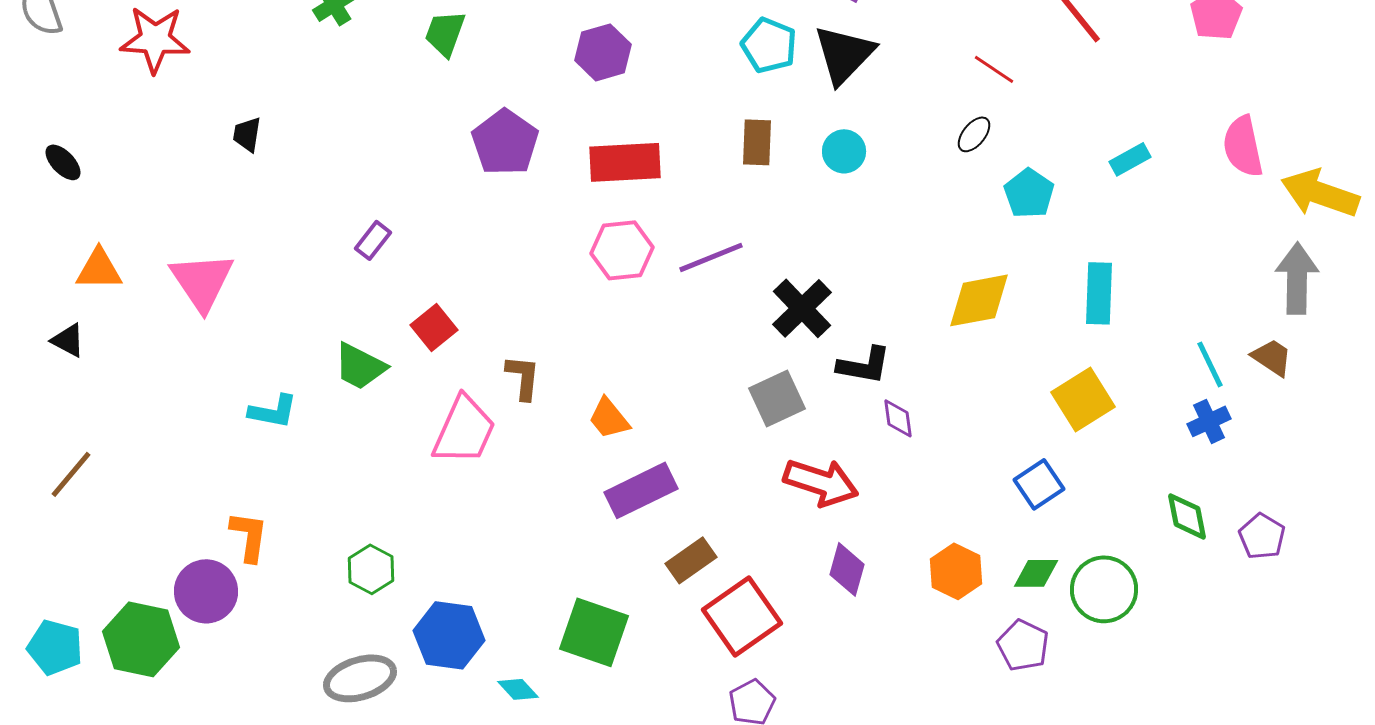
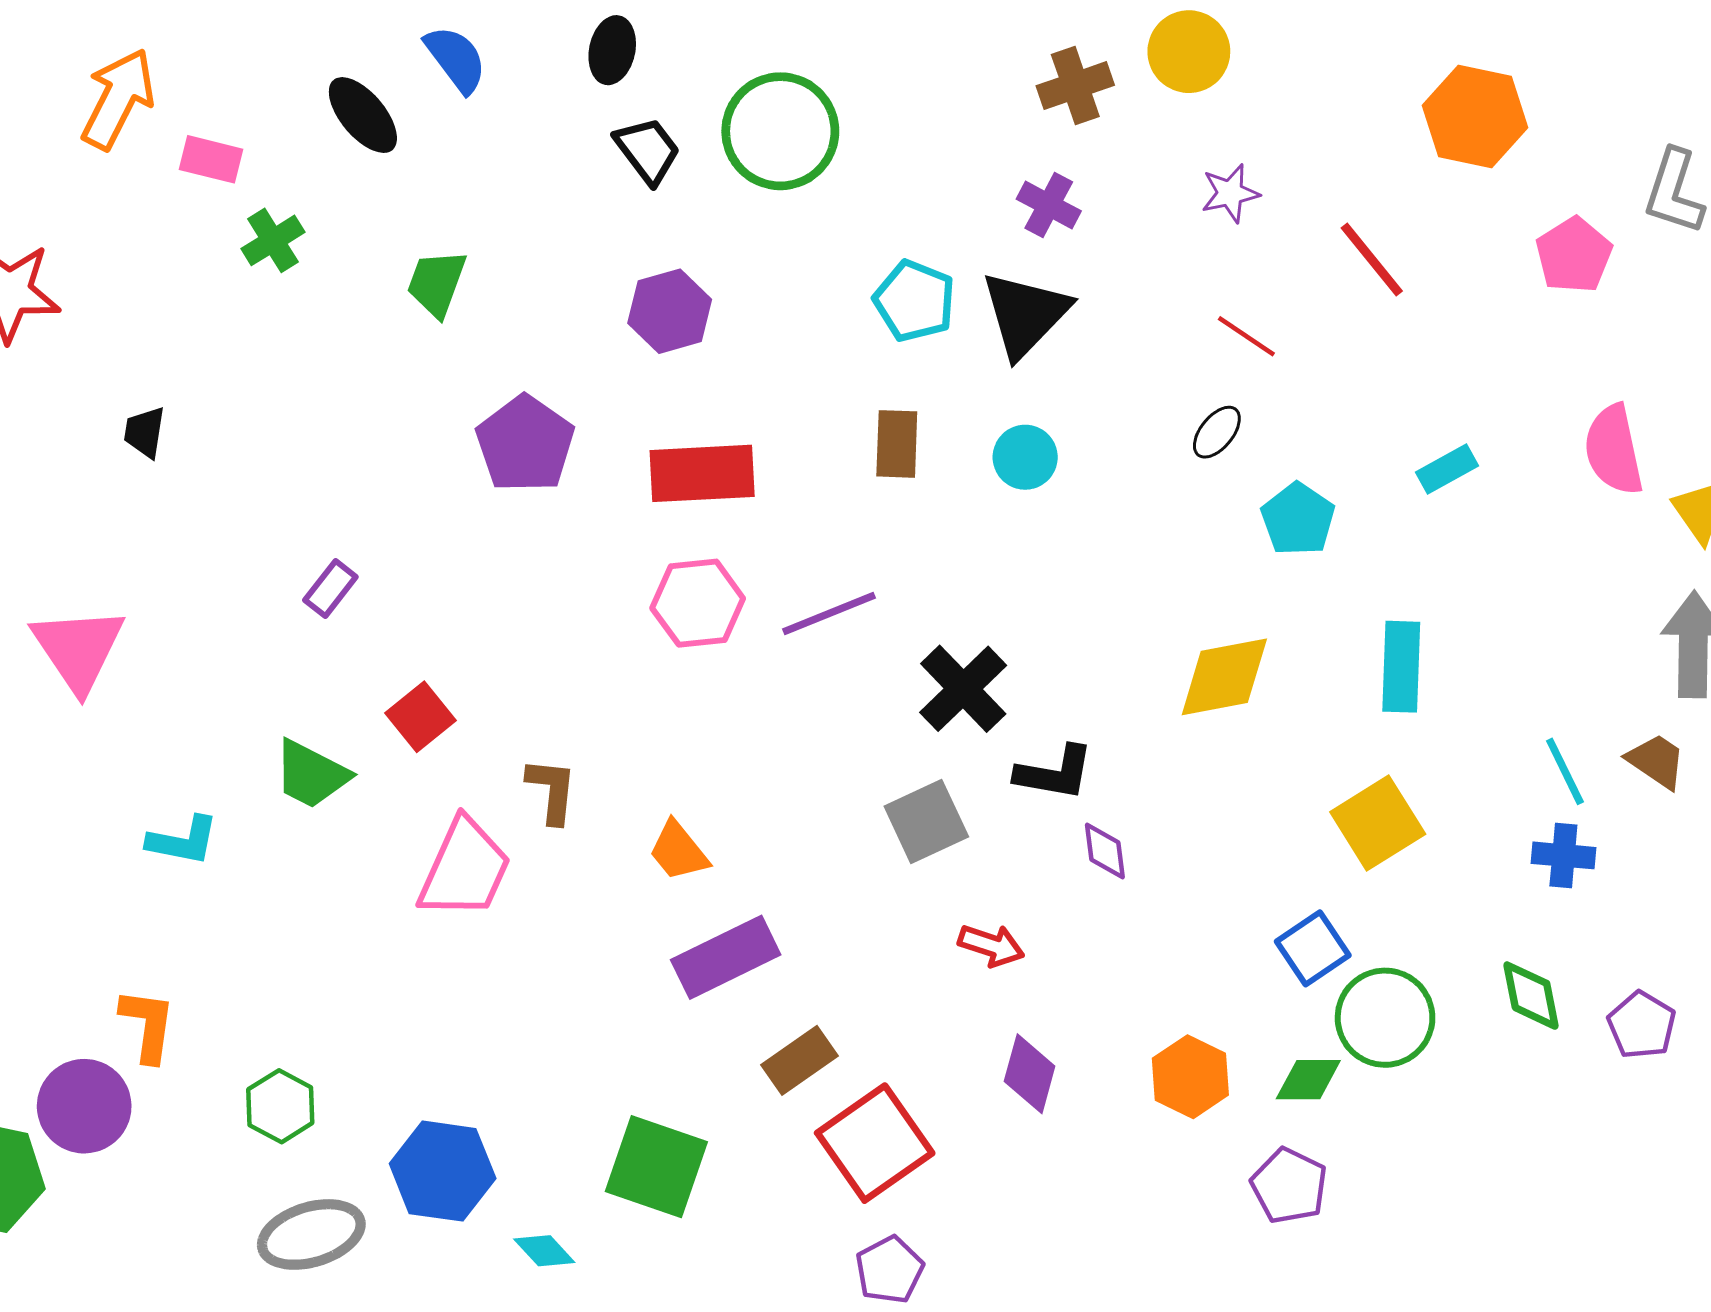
blue cross: (1209, 421) -> (1563, 855), turned 30
red arrow: (821, 482) -> (991, 945), size x0.6
green hexagon: (371, 569) -> (280, 1106), moved
green circle: (1104, 589) -> (1385, 1018), moved

